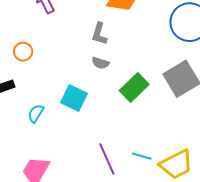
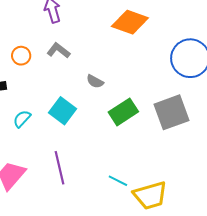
gray L-shape: (99, 34) -> (58, 51), moved, turned 100
purple line: (107, 159) -> (60, 168), moved

